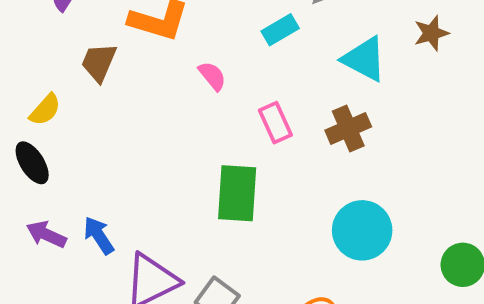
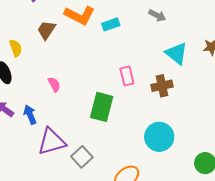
cyan rectangle: (280, 30) -> (111, 24), moved
pink semicircle: (212, 76) -> (54, 84), moved
yellow semicircle: (45, 110) -> (16, 48), turned -72

